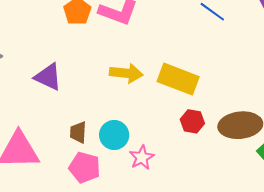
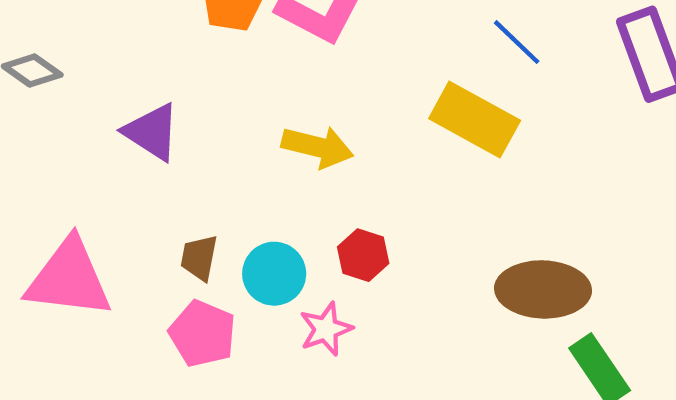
yellow rectangle: (178, 79) -> (475, 120), moved
red hexagon: (192, 121) -> (363, 255), moved

